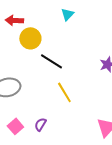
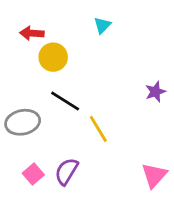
black line: (51, 61) -> (65, 101), moved
purple semicircle: (40, 124) -> (66, 171), size x1.5

